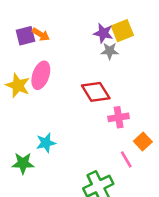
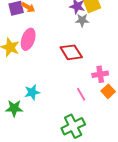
pink cross: (119, 117) -> (100, 74), moved
pink line: (126, 159) -> (81, 94), moved

